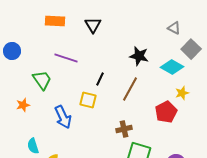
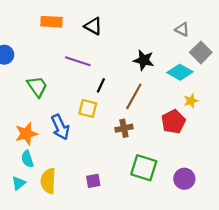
black triangle: (93, 25) -> (93, 26), turned -30
purple line: (66, 58) -> (78, 61), moved
orange star: (23, 105) -> (26, 134), moved, size x1.5
brown cross: (124, 129) -> (124, 128), moved

